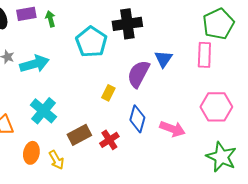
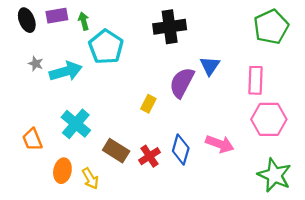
cyan pentagon: (91, 42) -> (106, 47), moved
pink rectangle: (204, 55) -> (255, 80), moved
blue diamond: (137, 119) -> (181, 149), moved
brown rectangle: (79, 135) -> (116, 151), turned 60

